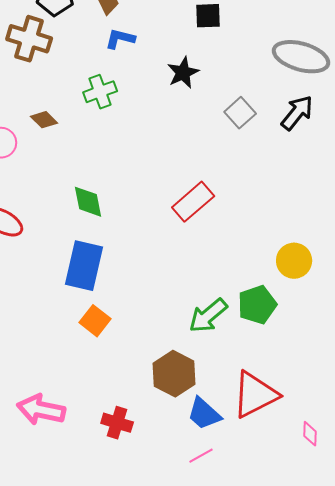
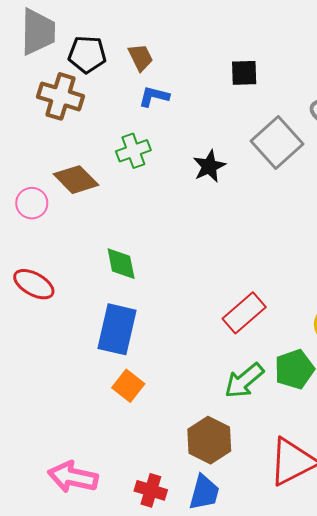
black star: (183, 73) -> (209, 166), moved
gray square: (240, 113) -> (277, 143), moved, size x1.6
brown diamond: (44, 120) -> (76, 180), size x1.6
red rectangle: (193, 202) -> (244, 313), moved
blue trapezoid: (204, 414) -> (204, 492), moved, turned -117

